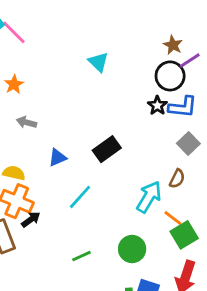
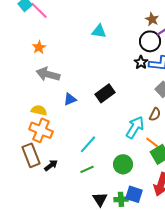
cyan triangle: (98, 62) -> (99, 31), turned -35
gray arrow: (27, 122) -> (48, 74), size x1.6
cyan line: (80, 197) -> (88, 144), moved
black arrow: (31, 219) -> (51, 165), moved

